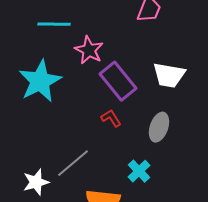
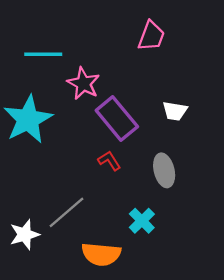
white trapezoid: (169, 75) -> (175, 111), size x0.7
gray ellipse: (159, 127) -> (164, 170), turned -32

